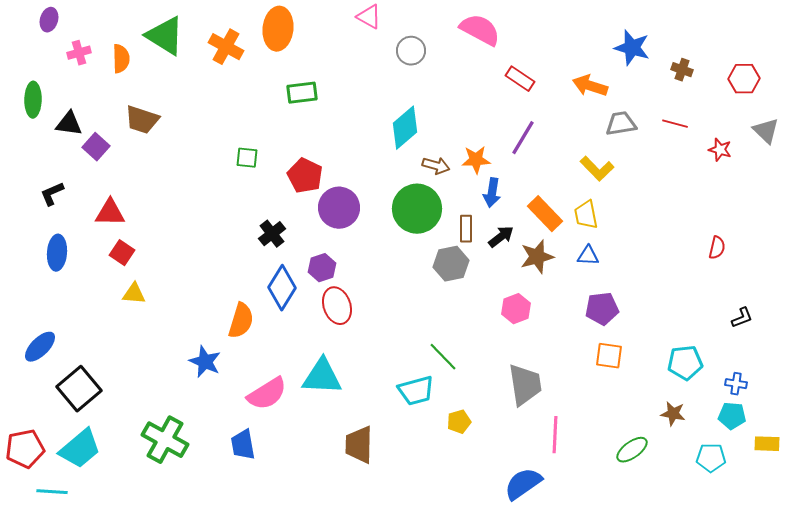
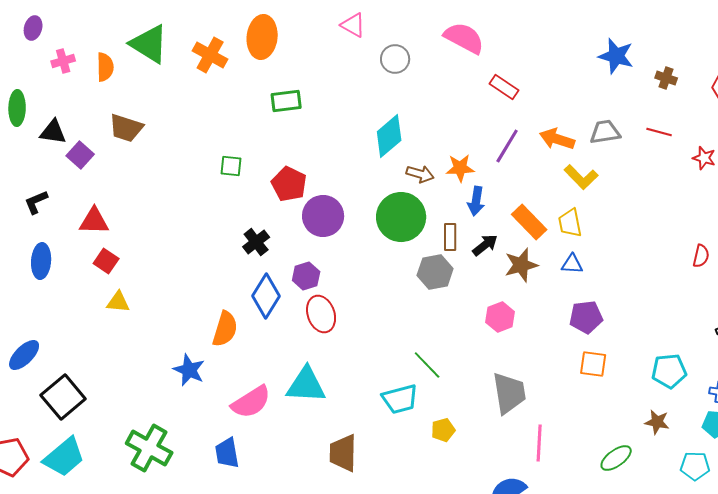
orange arrow: (590, 86) -> (557, 139), moved

